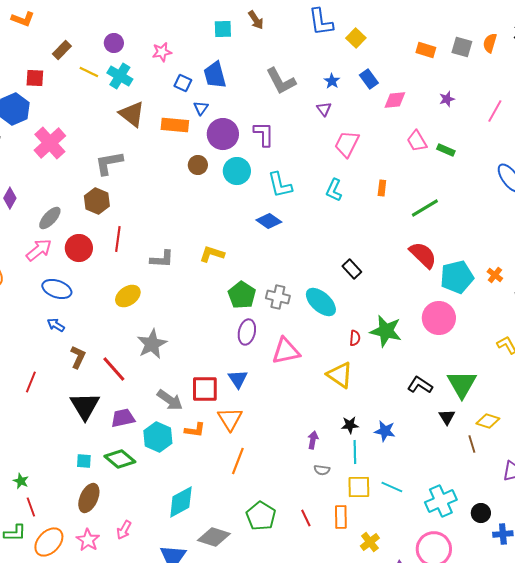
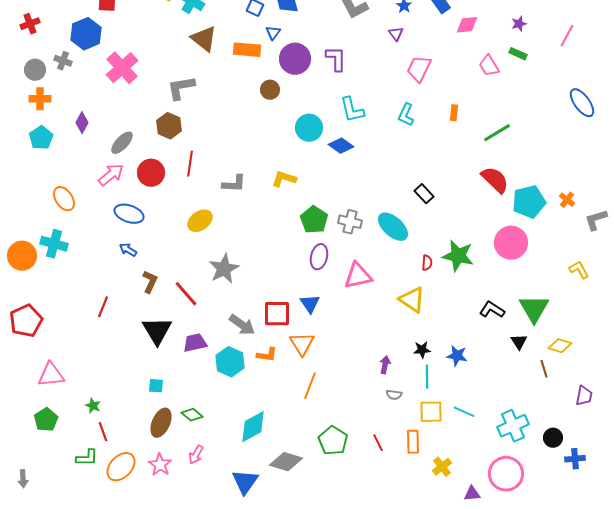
green rectangle: (446, 150) -> (518, 54), moved
cyan circle: (237, 171) -> (309, 128), moved
green diamond: (120, 459) -> (192, 415), moved, size x0.7

